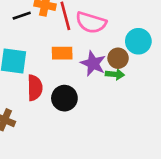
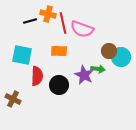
cyan circle: (138, 41) -> (121, 57), moved
brown circle: (118, 58) -> (109, 51), moved
purple star: (93, 63) -> (84, 75), moved

